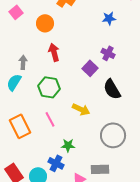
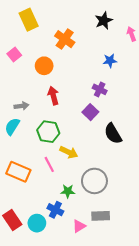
purple cross: (108, 53) -> (100, 89), moved
gray arrow: (23, 62) -> (21, 106), turned 80
yellow arrow: (81, 109) -> (69, 152), moved
orange rectangle: (20, 126) -> (18, 172), turned -40
gray circle: (113, 135) -> (94, 181), moved

